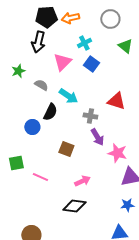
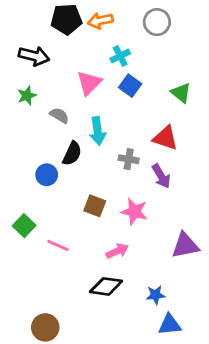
black arrow: (38, 42) -> (34, 56), moved, turned -90
green triangle: (125, 46) -> (181, 93), moved
cyan arrow: (68, 96) -> (98, 131), turned 48
purple arrow: (97, 137) -> (161, 176), moved
pink star: (117, 153) -> (134, 212), moved
green square: (16, 163) -> (24, 226), turned -35
blue star: (127, 205) -> (156, 295), moved

